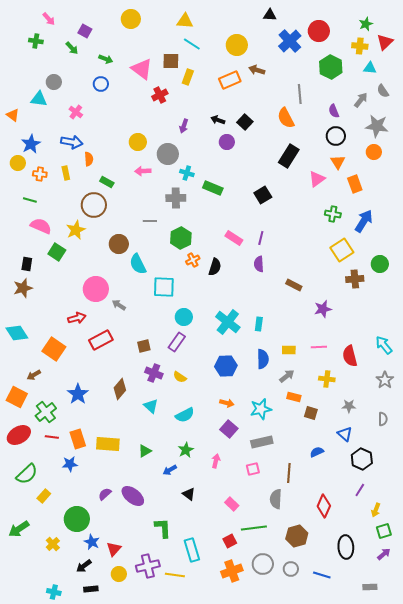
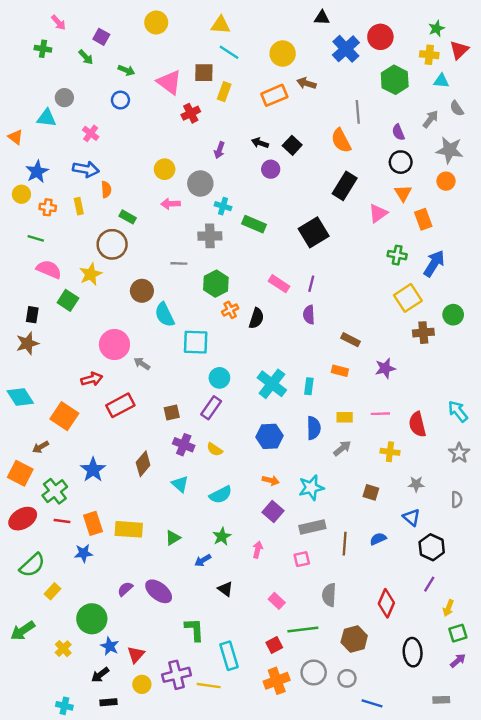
black square: (263, 195) -> (314, 232), size x1.4
orange rectangle: (294, 397) -> (340, 371), moved
brown line: (289, 473) -> (345, 544), moved
blue line: (322, 575) -> (372, 703), moved

